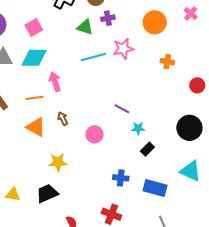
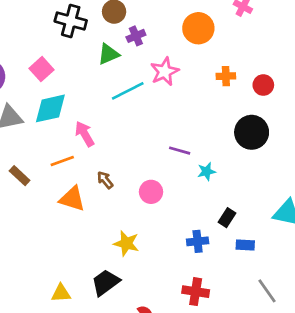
green triangle: (85, 27) -> (108, 54), turned -30
red circle: (197, 85) -> (263, 85), moved
black circle: (189, 128) -> (252, 132), moved
black rectangle: (147, 149) -> (227, 218), moved
yellow star: (58, 162) -> (126, 243), moved, turned 30
blue rectangle: (155, 188) -> (245, 245), size x0.6

